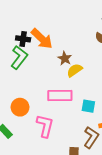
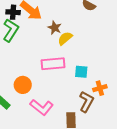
orange circle: (20, 107) -> (23, 85), moved
pink L-shape: (45, 126) -> (42, 107), moved, turned 120

